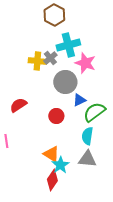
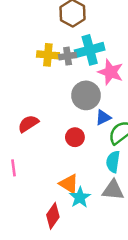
gray cross: (50, 58) -> (68, 56), moved, turned 32
yellow cross: (37, 61) -> (48, 55), moved
red diamond: (52, 180) -> (53, 216), moved

